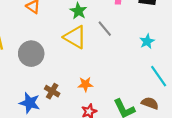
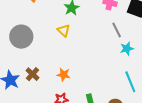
gray line: (105, 29) -> (117, 30), moved
yellow triangle: (75, 37) -> (64, 31), size x0.6

